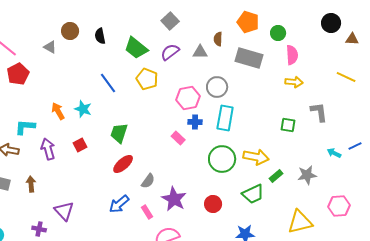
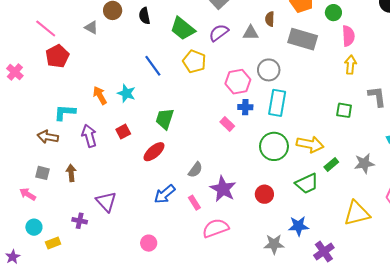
yellow arrow: (294, 82) -> (350, 65), turned -90
red ellipse: (123, 164) -> (154, 152), moved

